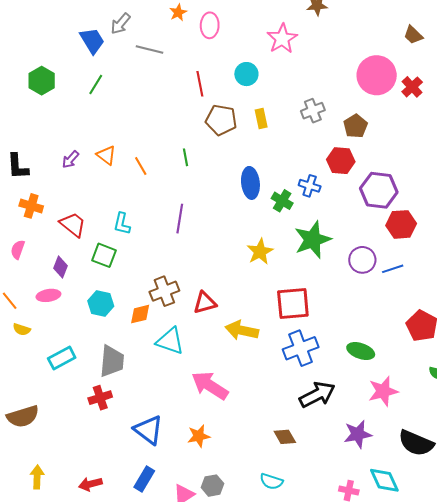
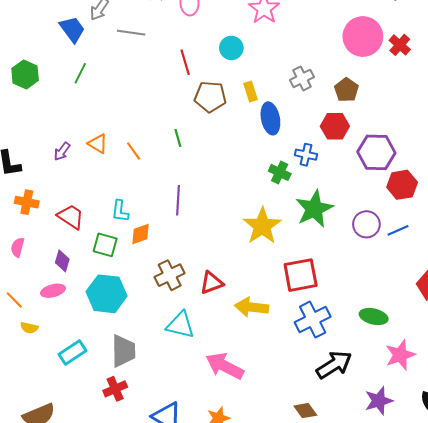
blue ellipse: (250, 183) -> (270, 118), moved
yellow star: (260, 252) -> (262, 226), size x1.4
cyan hexagon: (101, 304) -> (107, 294), size x1.5
orange diamond: (140, 314) -> (141, 234), moved

